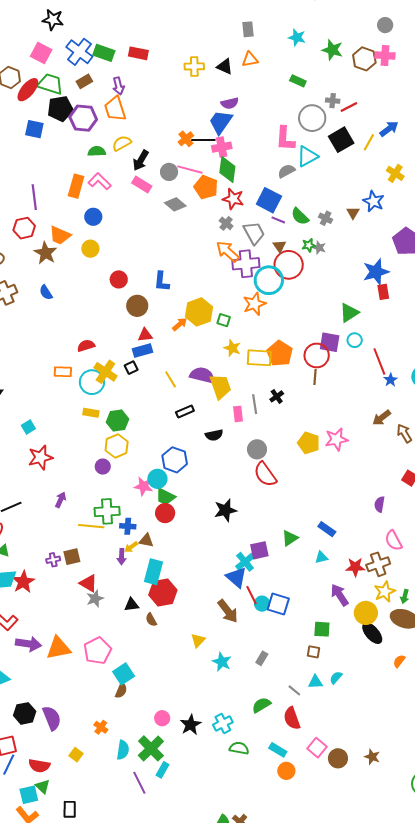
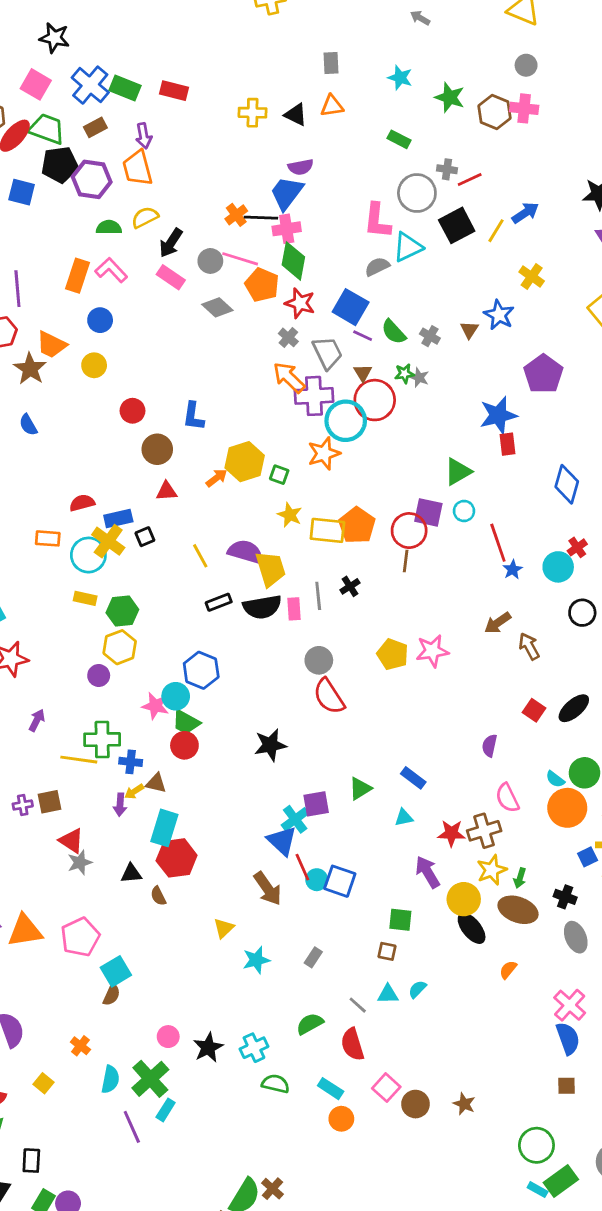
blue rectangle: (143, 351) -> (118, 518), moved
black semicircle: (214, 435) -> (262, 607), moved, size x1.5
cyan star: (222, 662) -> (256, 960), turned 30

